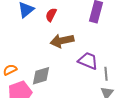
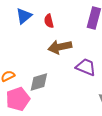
red semicircle: (51, 15) -> (49, 21), turned -40

